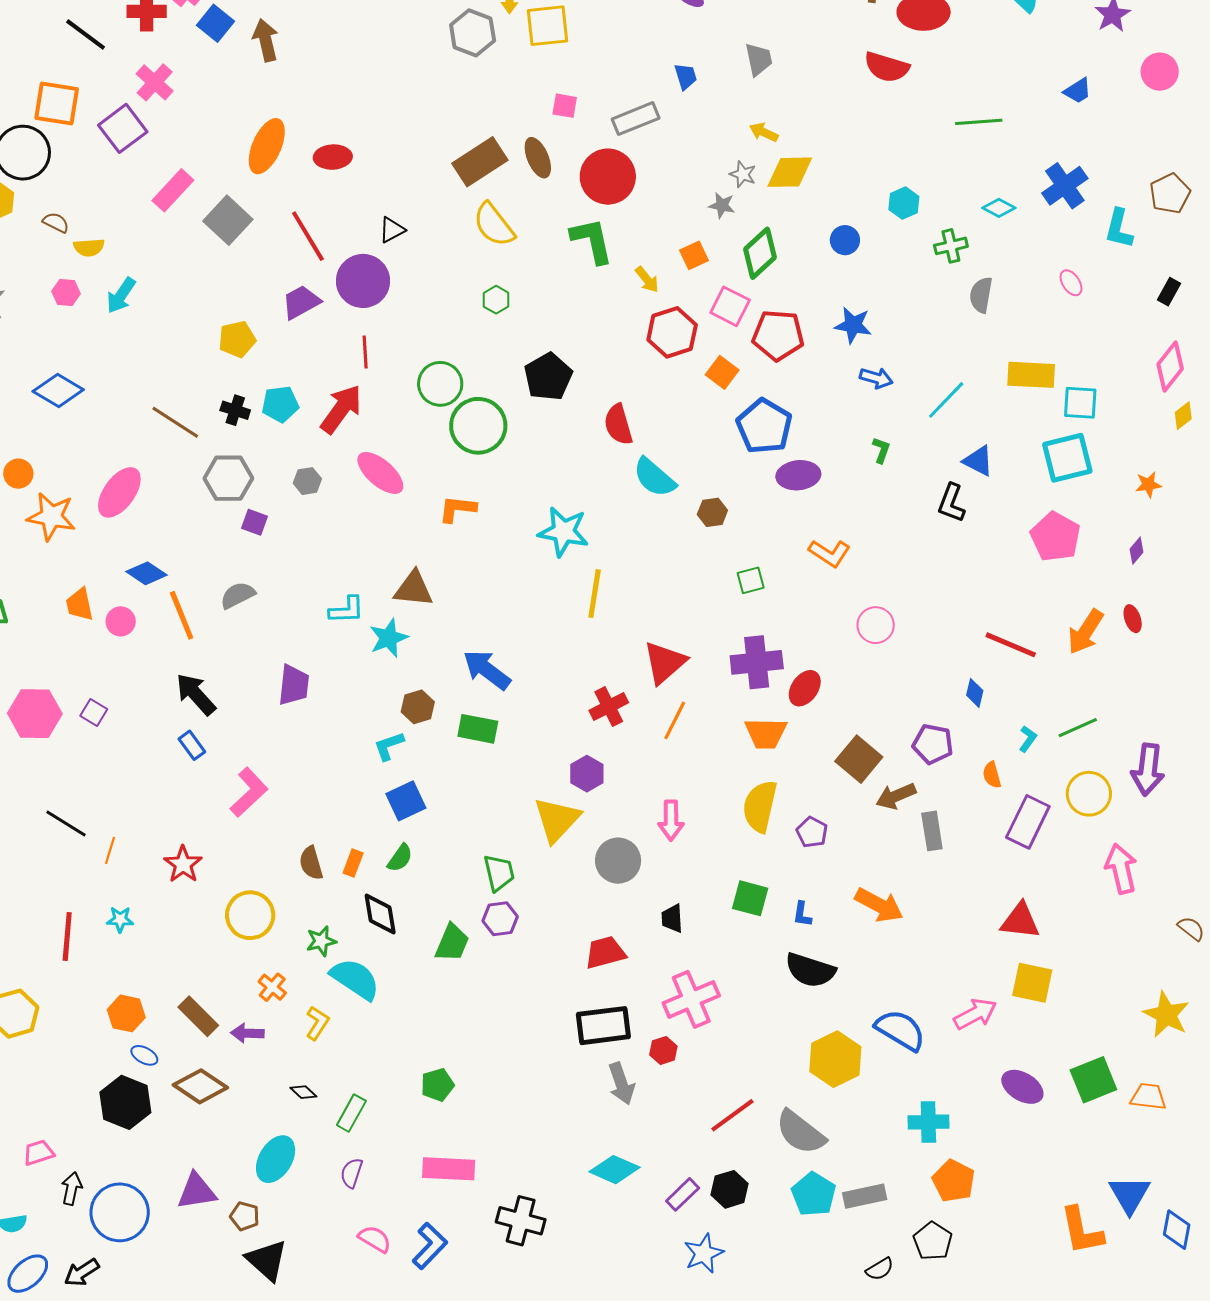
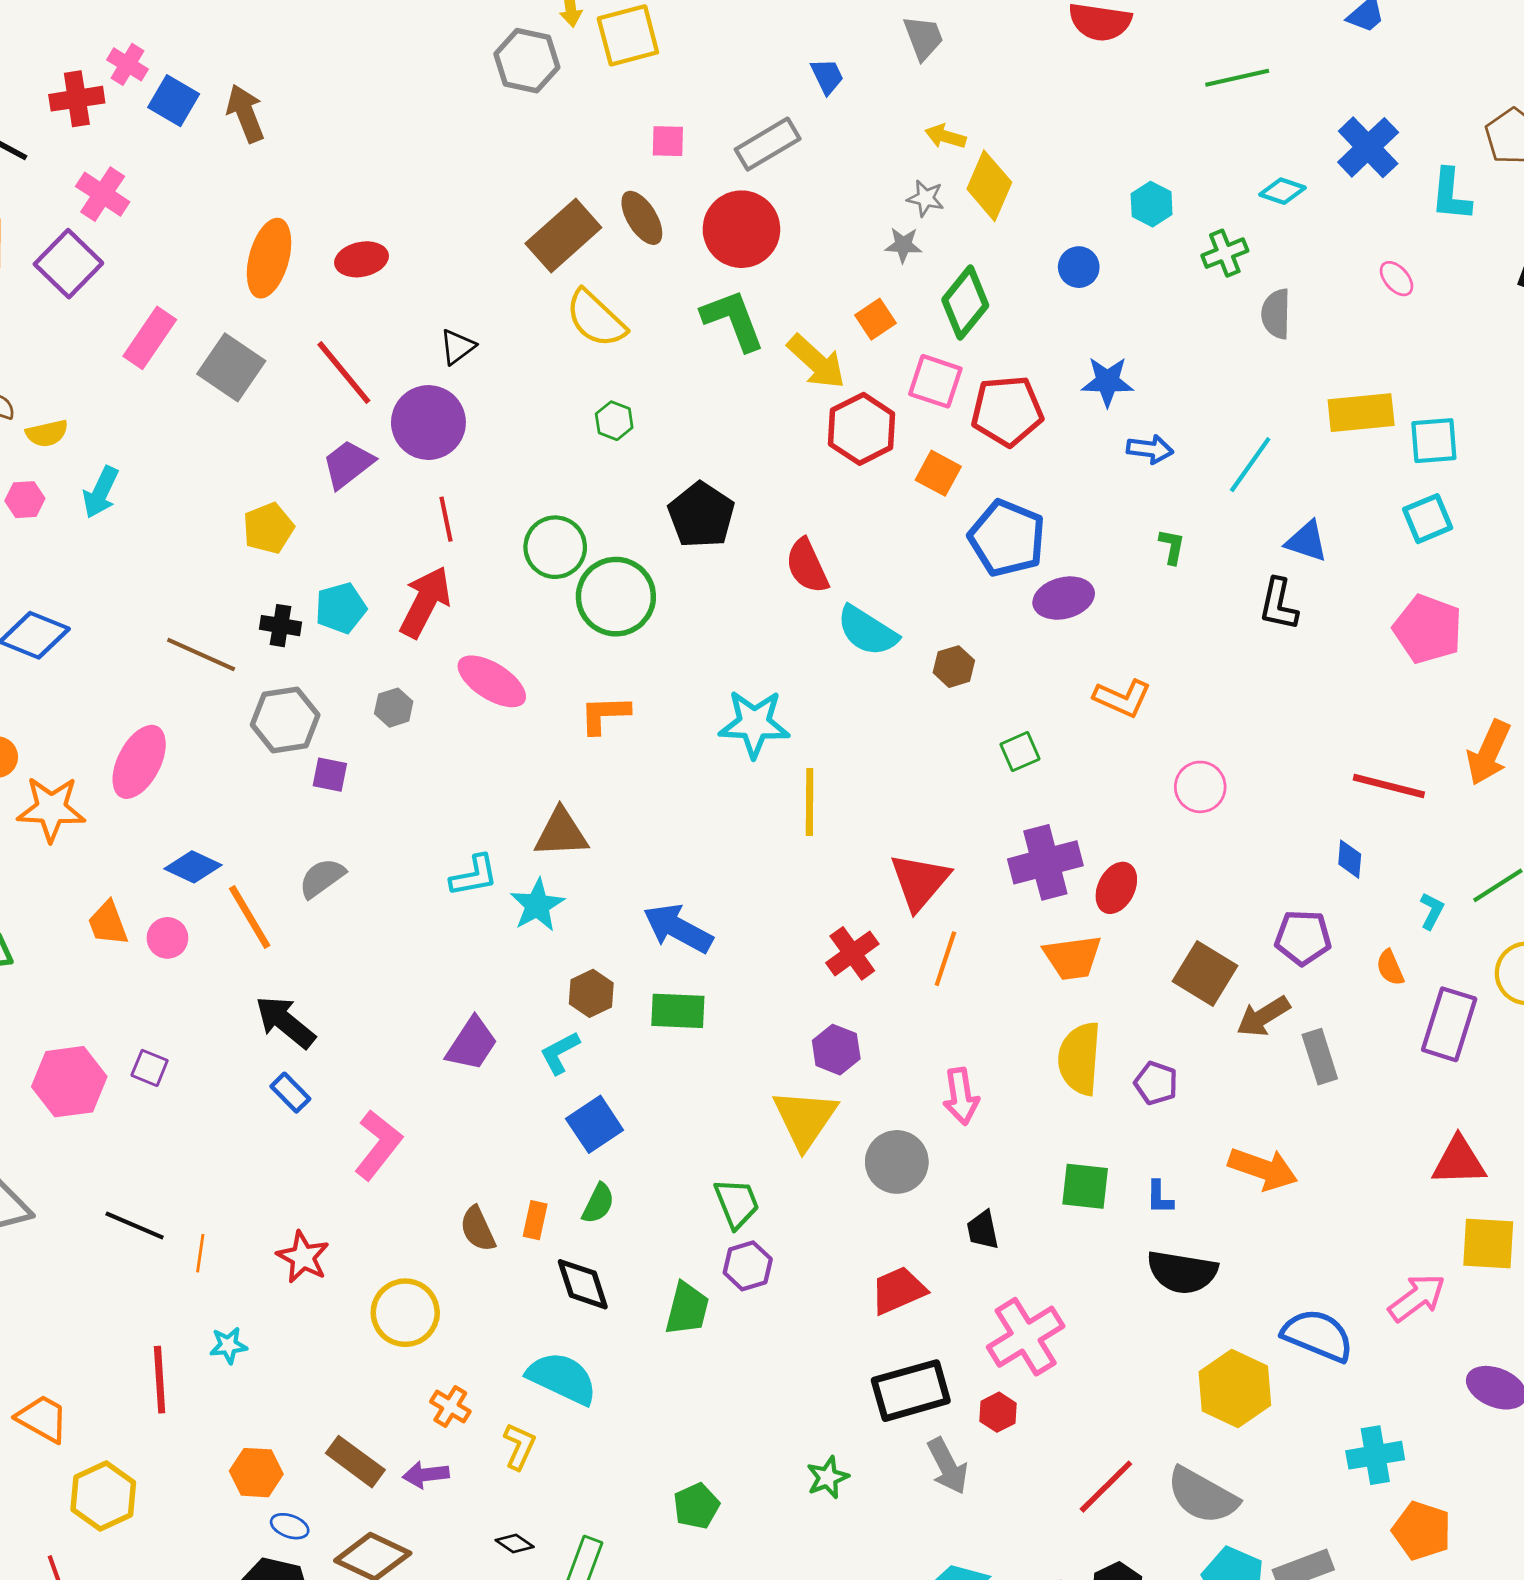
yellow diamond: (790, 172) -> (989, 186), turned -57
yellow arrow: (647, 279) -> (816, 362), size x1.6
cyan square: (1067, 458) -> (1428, 519), size x0.7
purple trapezoid: (294, 685) -> (472, 1044), moved, turned 36
green star: (321, 941) -> (828, 1477), moved

